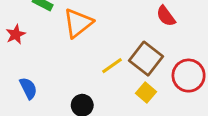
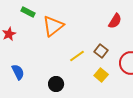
red semicircle: (166, 16) -> (115, 21), turned -112
brown square: (146, 59) -> (101, 51), size x0.6

